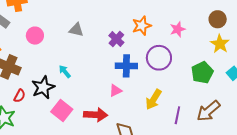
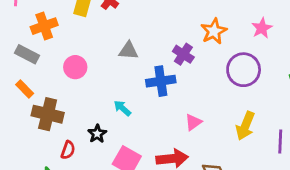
blue cross: (126, 66) -> (161, 81), moved
black star: (43, 87) -> (97, 134), size x0.6

